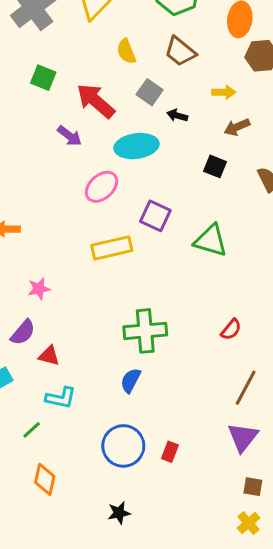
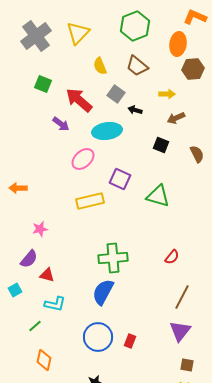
blue semicircle: (131, 380) -> (103, 292), size x1.5

